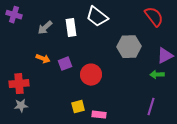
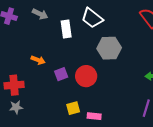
gray arrow: (45, 28) -> (40, 14), moved, turned -112
gray hexagon: (129, 47) -> (109, 48), moved
purple square: (65, 64) -> (61, 74), moved

